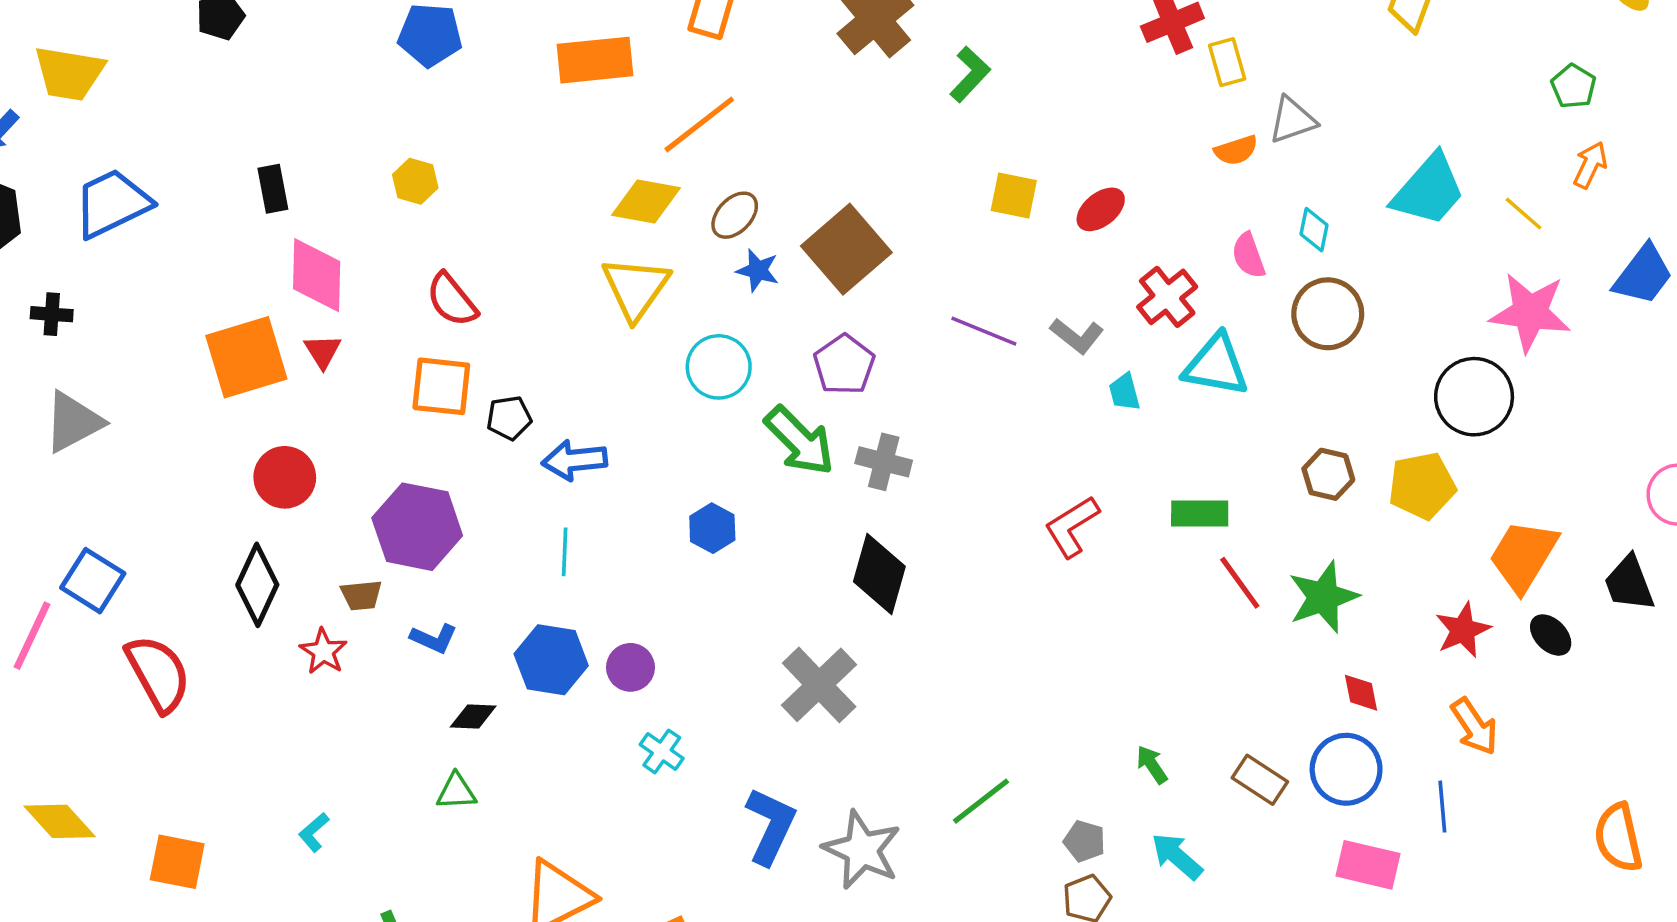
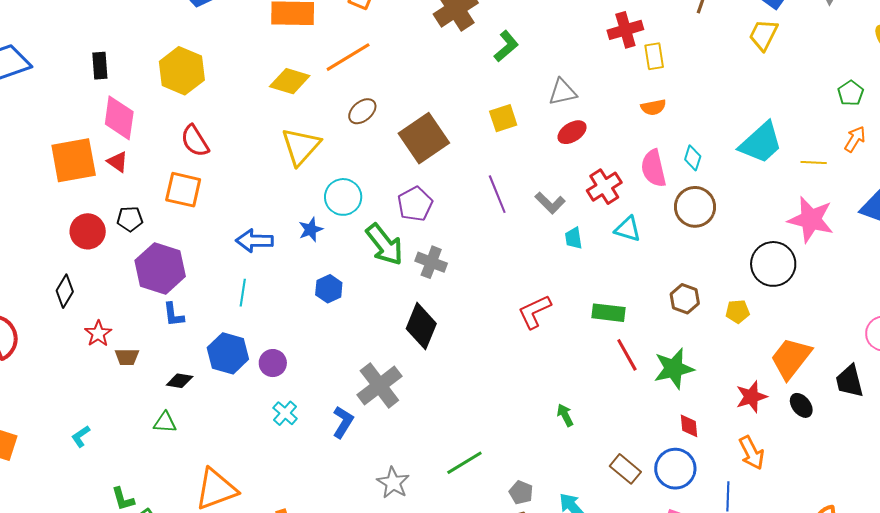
gray triangle: (1292, 120) -> (563, 92), moved
yellow hexagon: (415, 181) -> (182, 71), size x1.8
yellow square: (1014, 196) -> (503, 118), moved, turned -36
yellow diamond: (646, 201) -> (290, 81), moved
yellow line: (1524, 214) -> (814, 163), turned -45
pink semicircle: (1248, 255) -> (654, 168), size x1.4
blue star: (758, 270) -> (311, 230), moved, turned 30
purple line: (984, 331) -> (497, 194), turned 39
red triangle: (323, 351) -> (118, 162), turned -30
cyan triangle: (1216, 365) -> (628, 229), size x0.7
black pentagon: (509, 418) -> (130, 219), moved
yellow pentagon: (1422, 486) -> (738, 311), size x0.6
black diamond: (257, 585) -> (65, 291), size x0.7
brown trapezoid: (361, 595) -> (127, 357), moved
blue L-shape: (434, 638) -> (173, 315), moved, turned 52
green arrow: (1152, 765) -> (565, 415), moved
blue L-shape: (771, 826) -> (343, 422), moved, size x0.7
gray star: (862, 850) -> (393, 483), size x0.7

